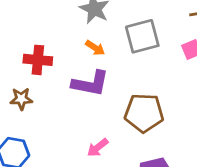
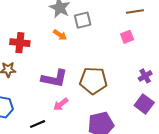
gray square: (142, 36) -> (83, 20), moved, size x0.7
purple L-shape: (90, 83) -> (54, 78), moved

